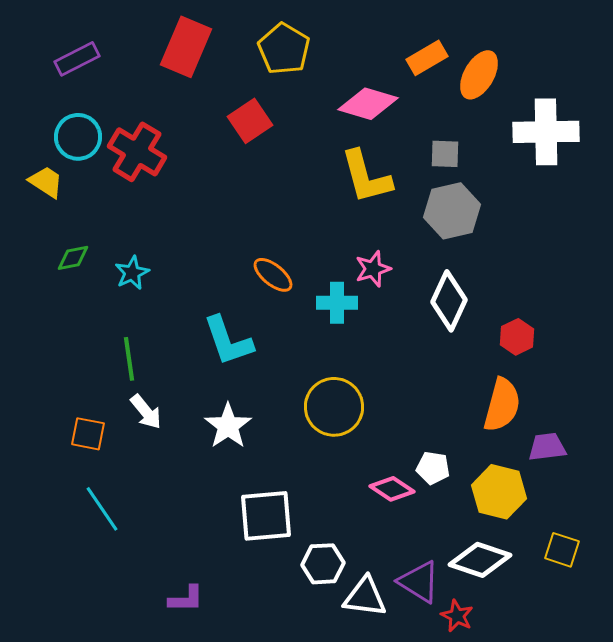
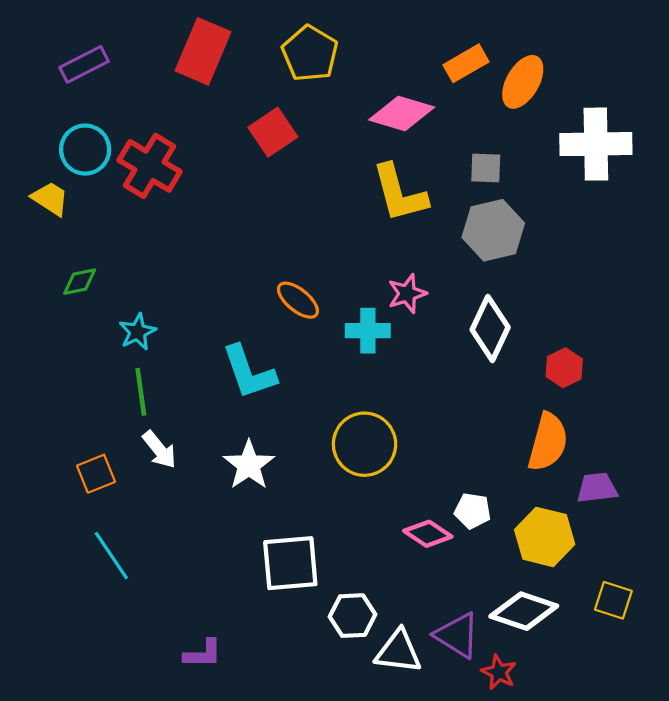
cyan star: (132, 273) -> (138, 332), moved
orange square: (88, 434) -> (96, 474), turned -33

